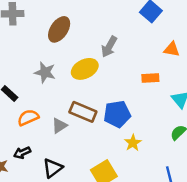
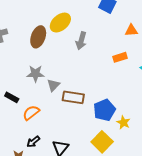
yellow ellipse: (85, 69) -> (60, 23), moved
blue pentagon: (117, 114) -> (104, 110), moved
gray triangle: (59, 126) -> (53, 85), moved
yellow star: (133, 143) -> (123, 122), moved

